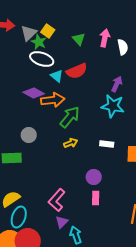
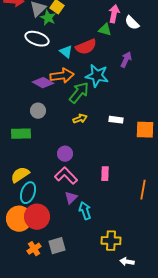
green triangle: (79, 39) -> (105, 30), moved, turned -32
white semicircle: (123, 47) -> (132, 23), turned 147
white ellipse: (42, 59) -> (37, 39), moved
purple diamond: (34, 93) -> (43, 83), moved
cyan star: (113, 106) -> (97, 76), moved
purple circle: (94, 177) -> (65, 154), moved
pink L-shape: (57, 200) -> (66, 176), turned 95

